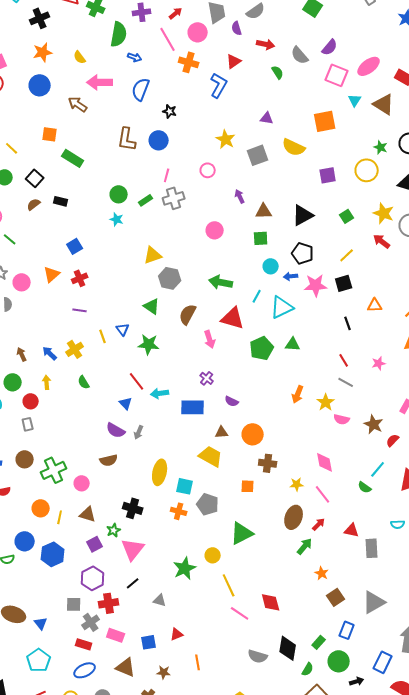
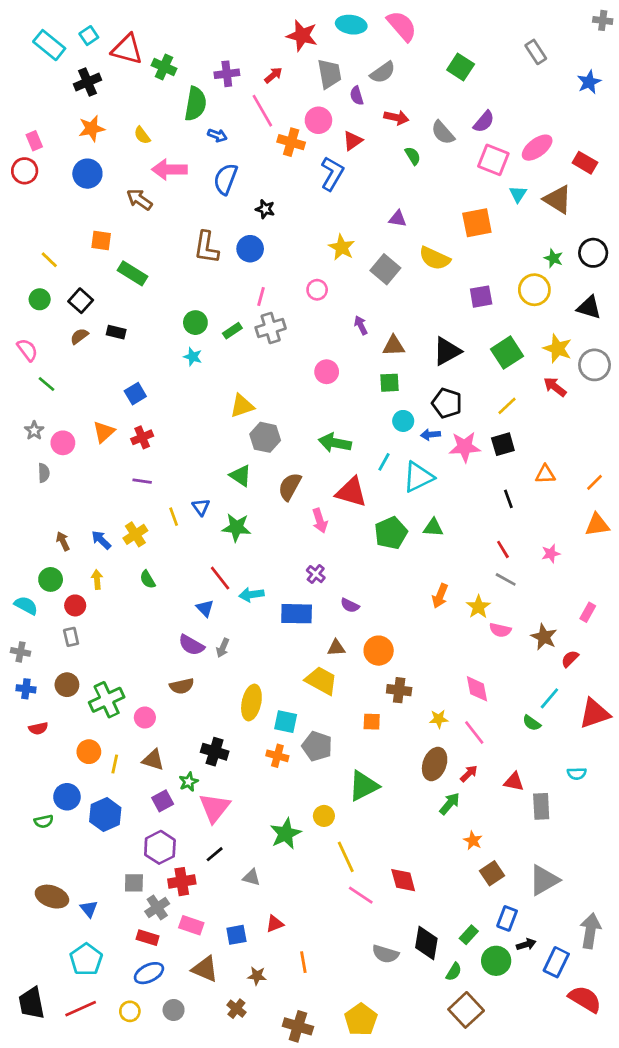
pink circle: (198, 32) -> (318, 120), moved
gray square: (258, 155) -> (385, 269), turned -30
green square: (347, 216) -> (507, 353), size x1.6
black arrow: (357, 681) -> (526, 944), moved

